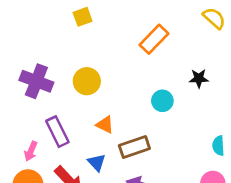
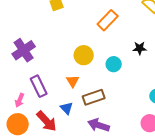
purple cross: (36, 81) -> (24, 50), turned 35
yellow circle: (87, 81) -> (84, 55), moved
orange triangle: (105, 125) -> (73, 81), turned 32

